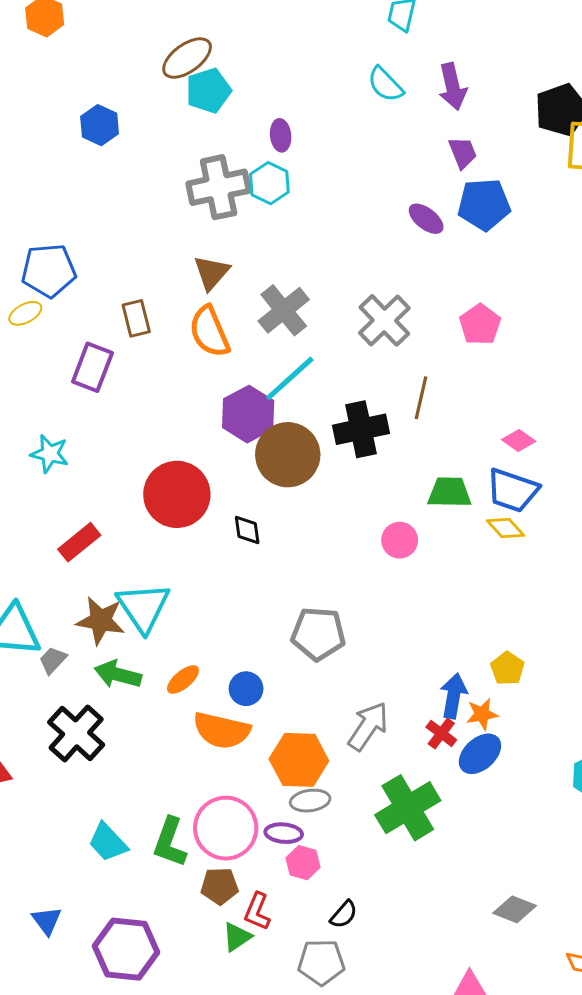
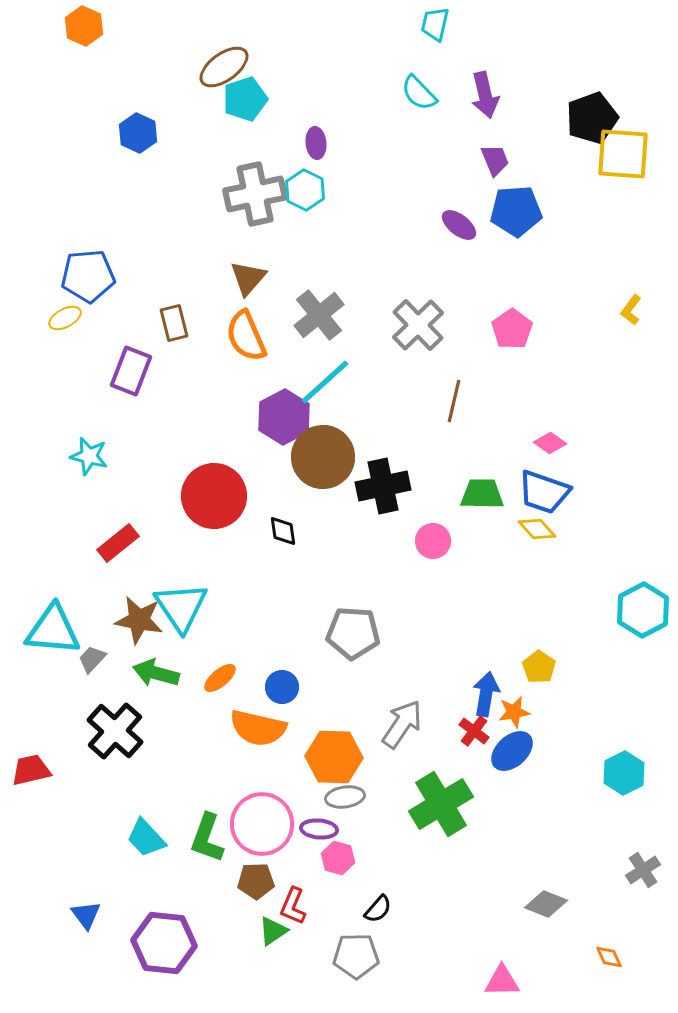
black cross: (361, 429) -> (383, 486), moved

